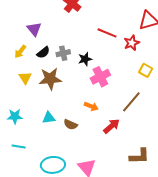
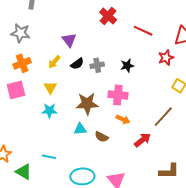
red line: (107, 33) -> (143, 31), moved
black star: (85, 59) -> (127, 66), moved
pink cross: (100, 77) -> (118, 95), moved, turned 30
yellow triangle: (25, 78) -> (50, 88), moved
brown star: (50, 79) -> (87, 104), moved
cyan star: (15, 116) -> (49, 111), moved

